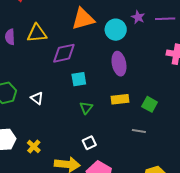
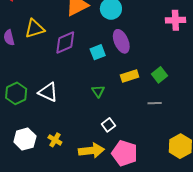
cyan square: (79, 79) -> (98, 52), moved
white triangle: (37, 98) -> (48, 92), size x1.5
green square: (150, 104) -> (160, 75), turned 35

